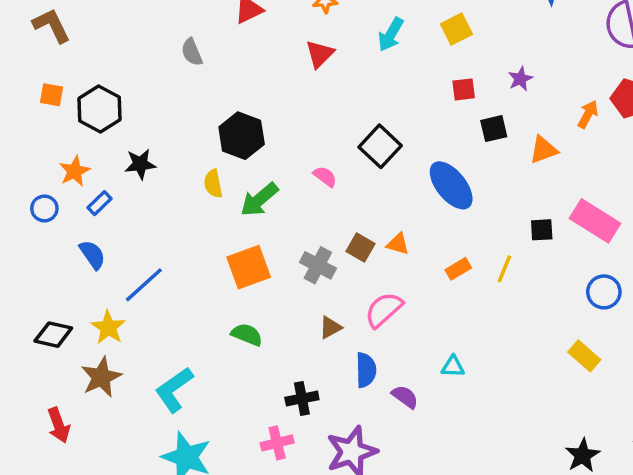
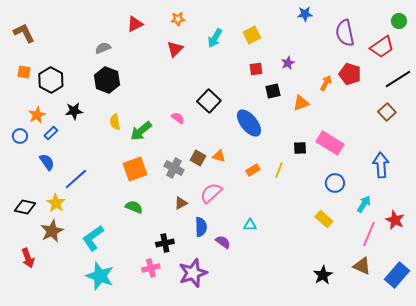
gray semicircle: (192, 52) -> (103, 48), turned 91
black hexagon: (242, 136) -> (107, 80), moved

